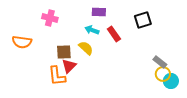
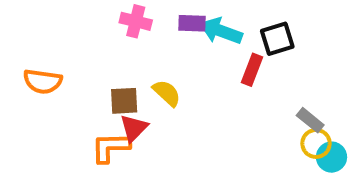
pink cross: (50, 18) -> (136, 21), moved
cyan arrow: (92, 30) -> (221, 31), moved, size x1.5
red rectangle: (114, 34) -> (252, 70), moved, turned 56
orange L-shape: (57, 76) -> (111, 147), turned 95

